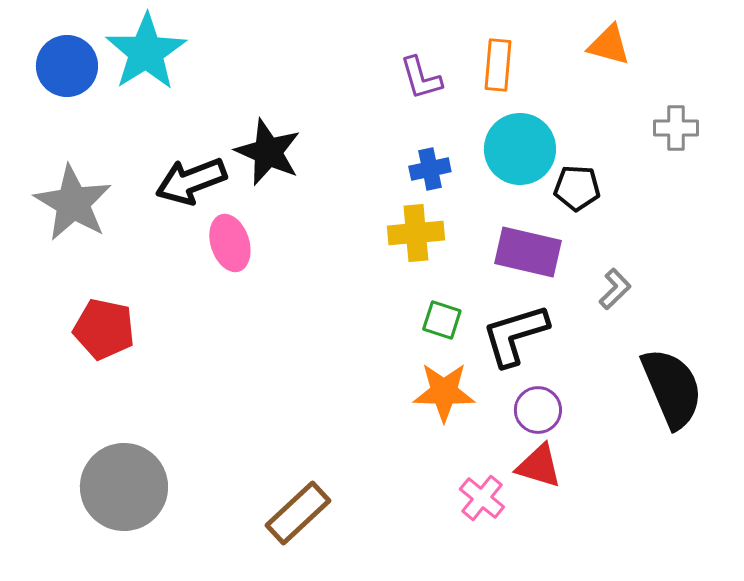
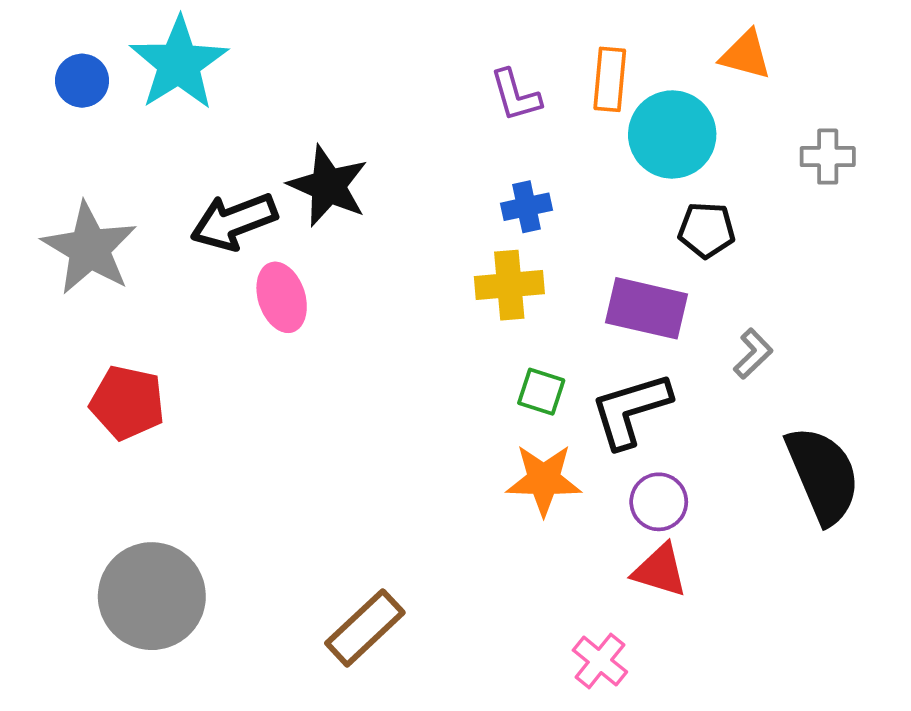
blue circle: (67, 66) -> (82, 81), size x0.7
cyan circle: (520, 149) -> (672, 134), moved
pink cross: (482, 498) -> (600, 661), moved

